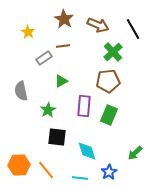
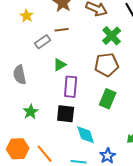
purple rectangle: (84, 106) -> (71, 87), moved
green star: (48, 110) -> (31, 112), moved
black square: (57, 137) -> (66, 114), moved

